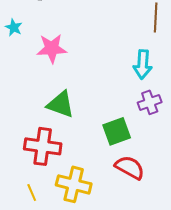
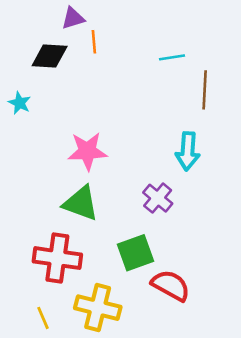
pink star: (52, 48) -> (87, 151), moved
purple cross: (150, 102) -> (158, 198), moved, turned -30
green square: (117, 131) -> (136, 253), moved

